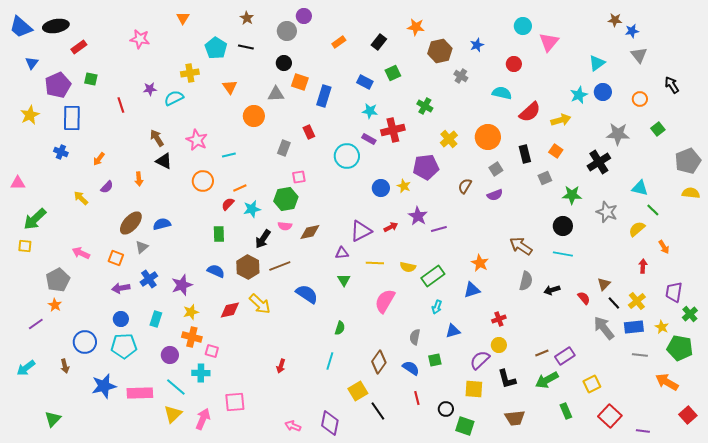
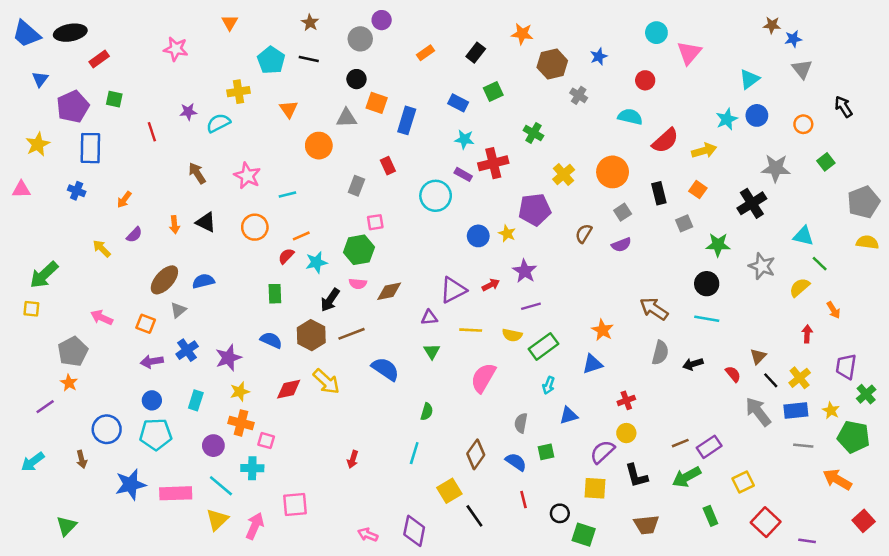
black triangle: (164, 161) -> (206, 222), moved
pink triangle: (18, 183) -> (21, 190), moved
purple line: (439, 229) -> (531, 306), moved

